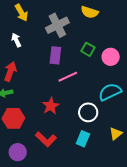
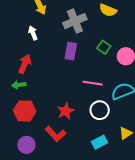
pink line: (68, 77) -> (93, 83), moved, turned 30
red star: (51, 106) -> (66, 111), moved
cyan rectangle: (83, 139) -> (100, 142), moved, turned 35

